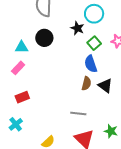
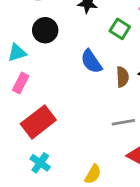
green square: (94, 43) -> (120, 29), moved
blue semicircle: (91, 64) -> (91, 61), moved
red rectangle: (22, 97) -> (38, 122), size x1.6

